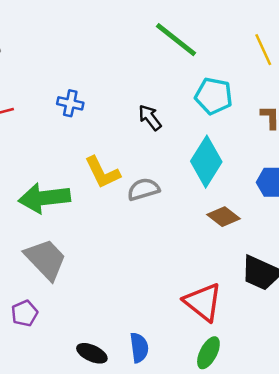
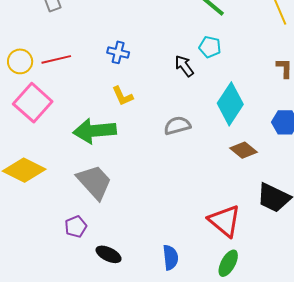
cyan pentagon: (214, 96) -> (210, 47), moved, size x0.7
yellow L-shape: (102, 172) -> (123, 96), moved, size x0.7
black ellipse: (92, 353) -> (109, 254), moved

